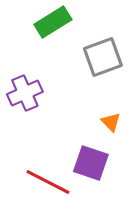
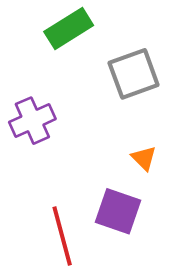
red line: (48, 182) -> (62, 236), turned 48

